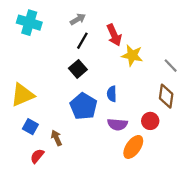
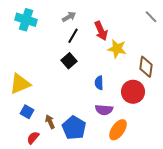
gray line: (171, 66) -> (151, 17), moved
brown diamond: (166, 96) -> (146, 67), moved
blue pentagon: (84, 106) -> (74, 128), moved
red circle: (150, 121) -> (133, 92), moved, size x1.5

